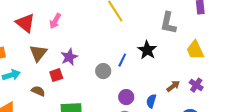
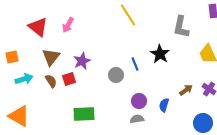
blue line: (122, 60) -> (135, 64), turned -48
brown semicircle: (38, 91) -> (51, 81), moved, turned 32

